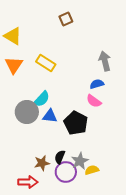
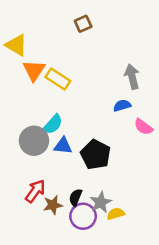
orange triangle: (14, 65) -> (34, 70), moved
pink semicircle: (94, 101) -> (143, 127), moved
red arrow: (28, 182) -> (35, 191), moved, turned -54

